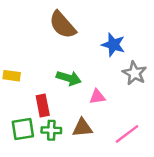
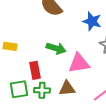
pink triangle: (97, 97) -> (79, 63), size x1.6

